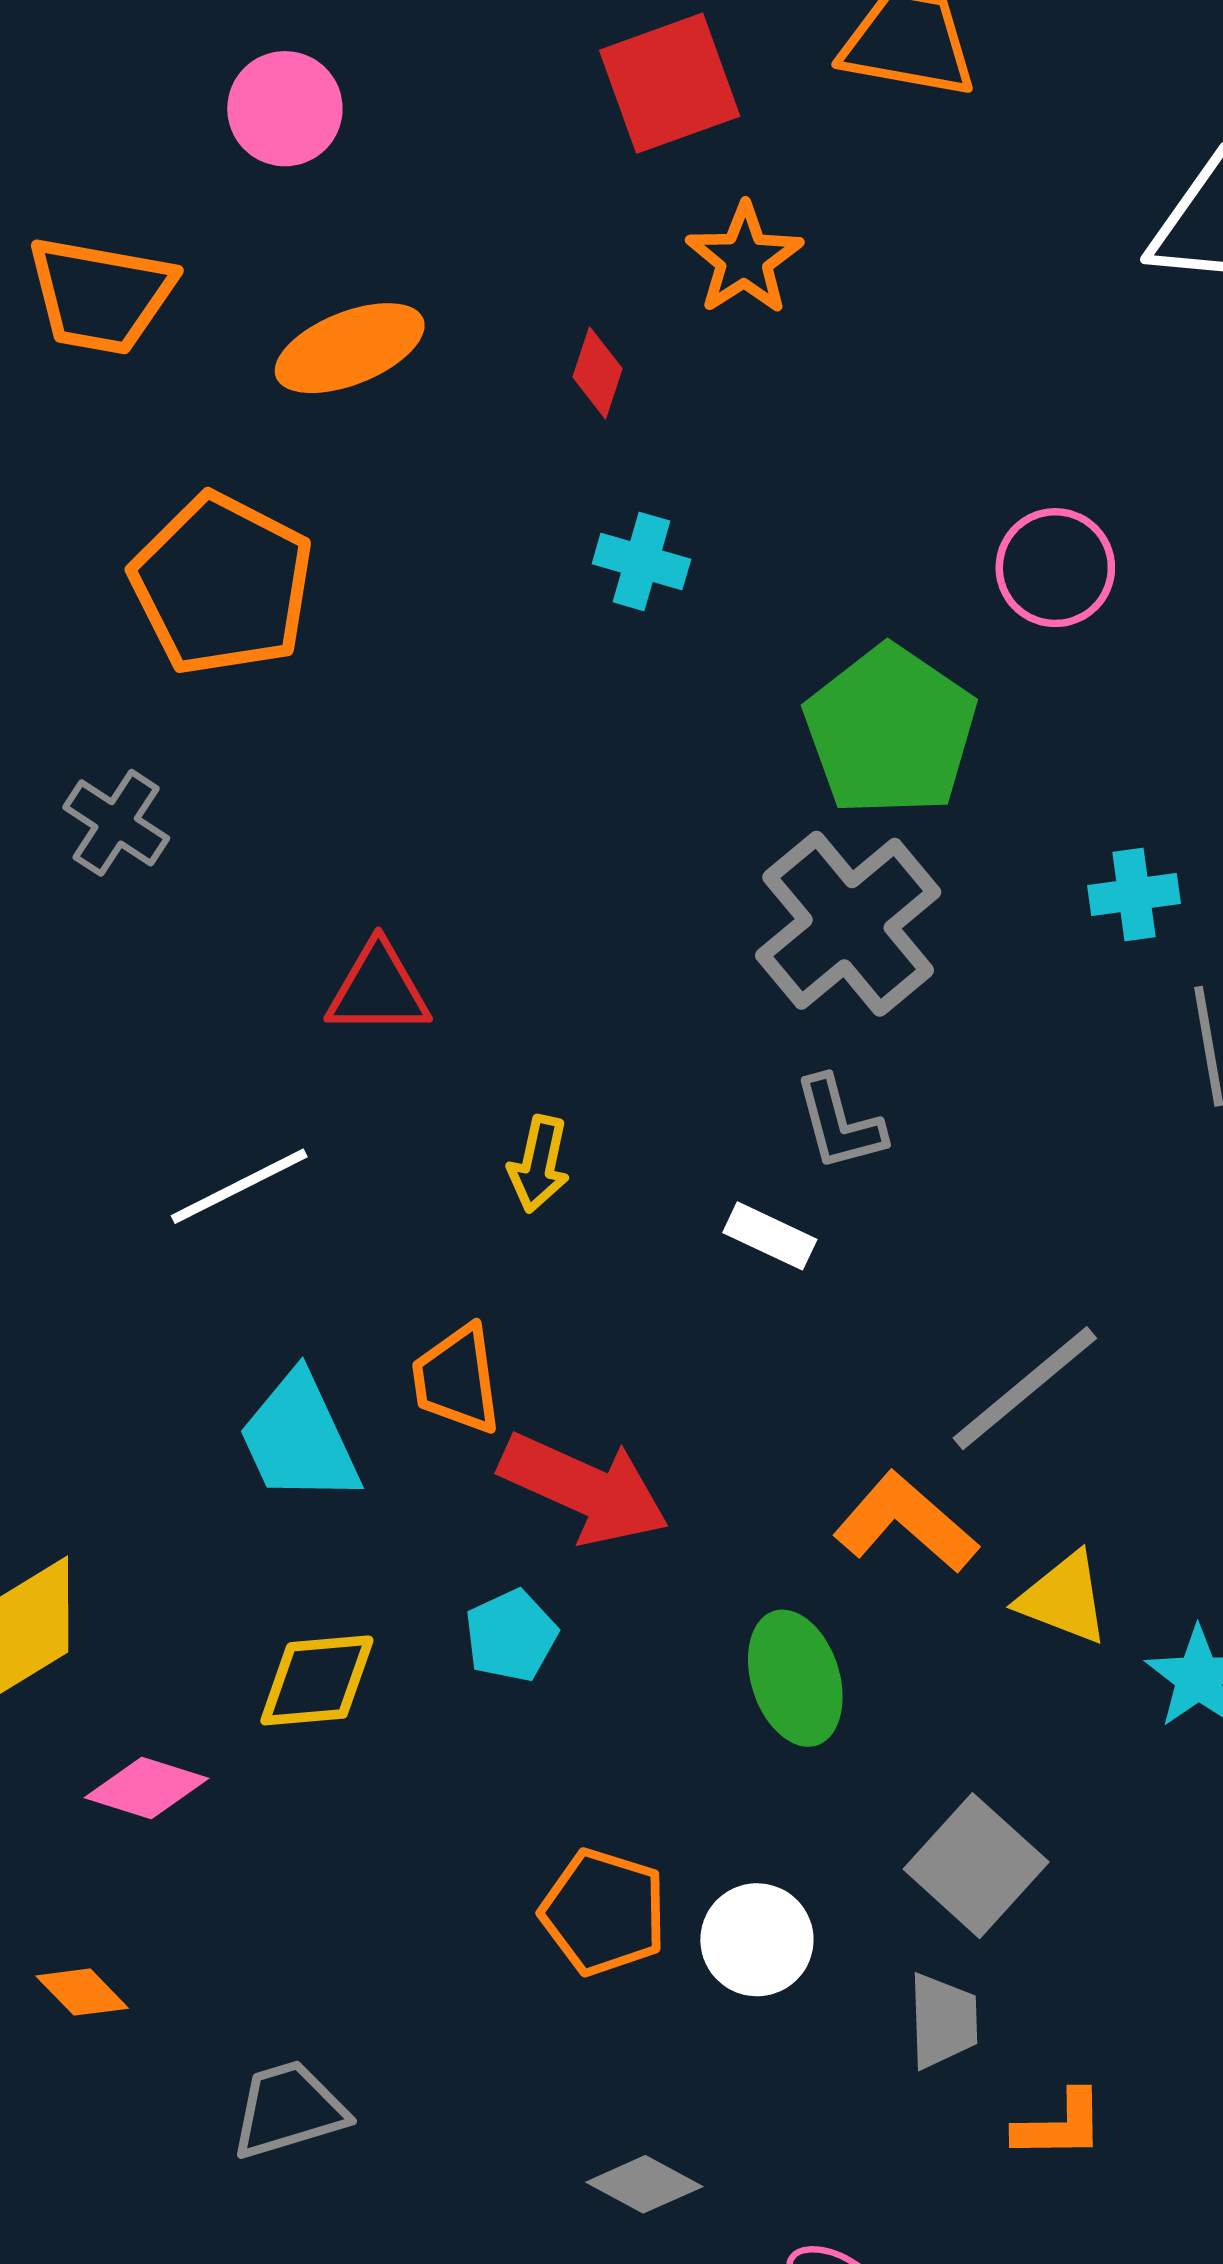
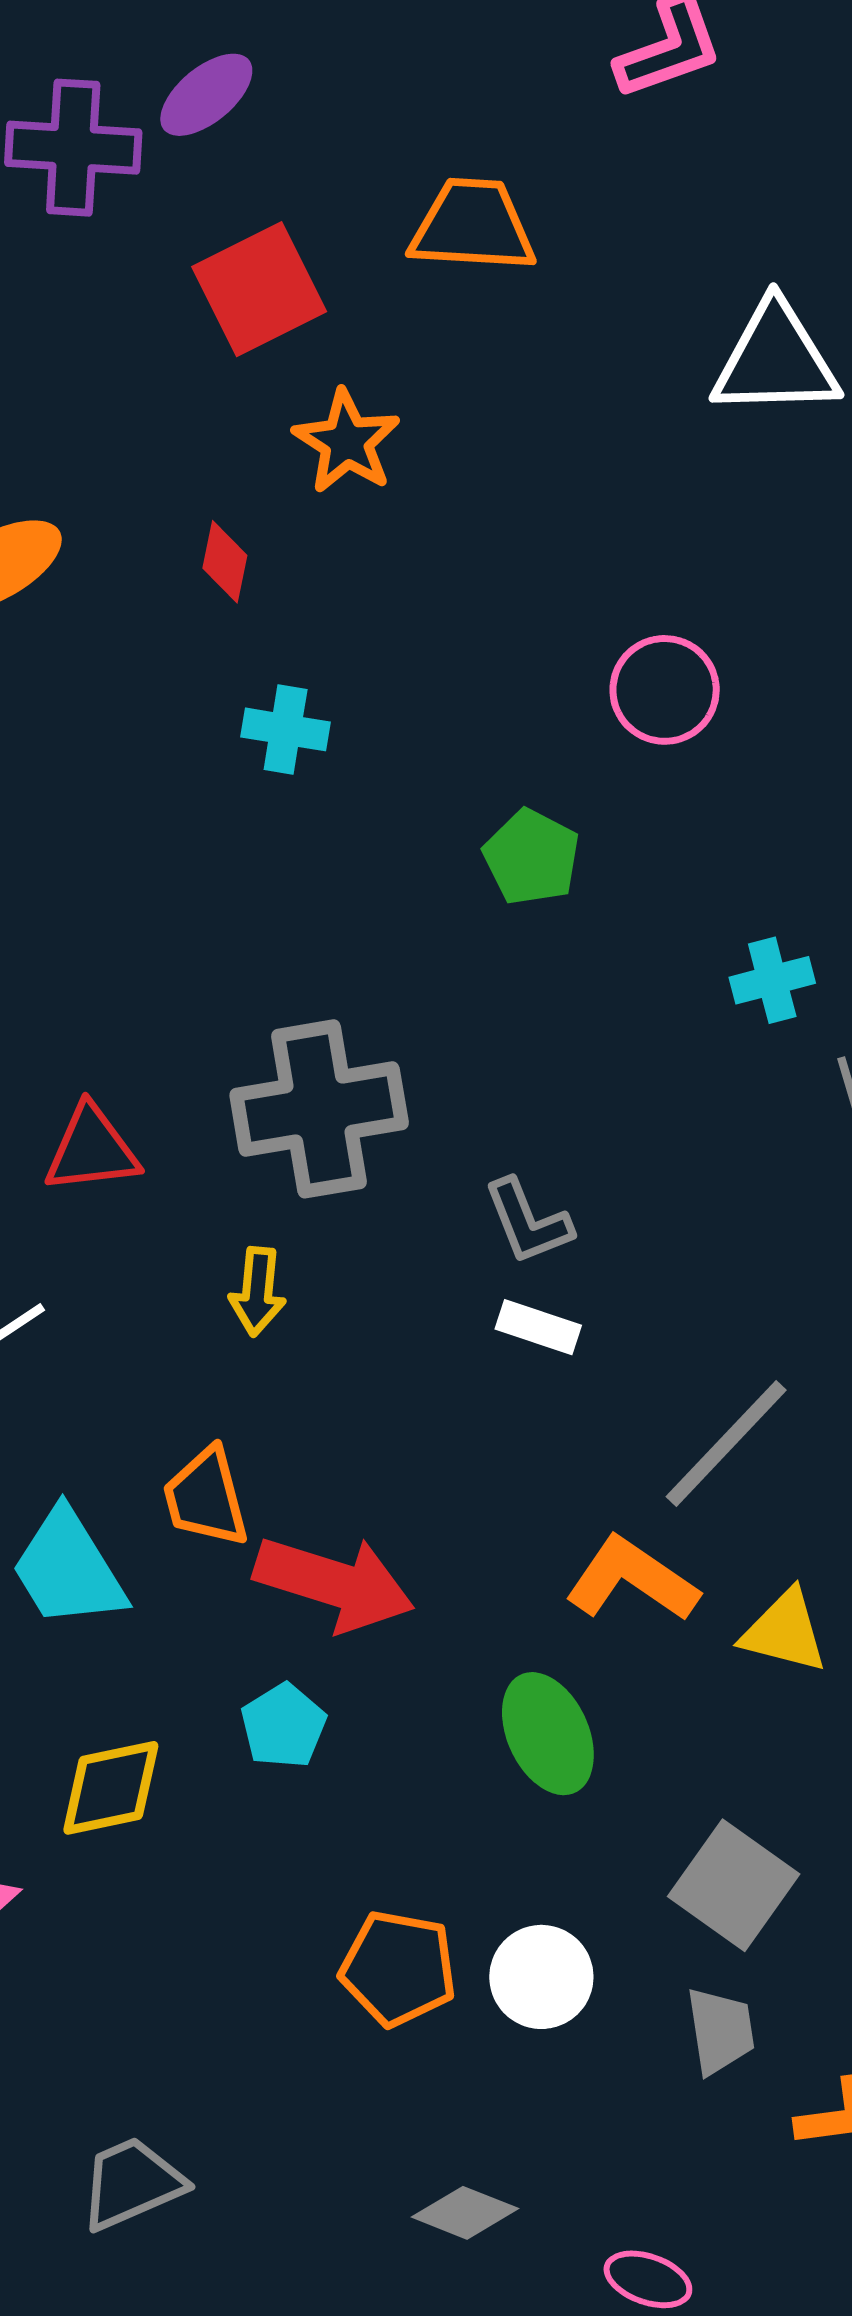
green pentagon: (890, 731) -> (532, 857), size x0.6
gray cross: (848, 924) -> (319, 1109), moved, turned 37
white rectangle: (770, 1236) -> (538, 1327), moved

